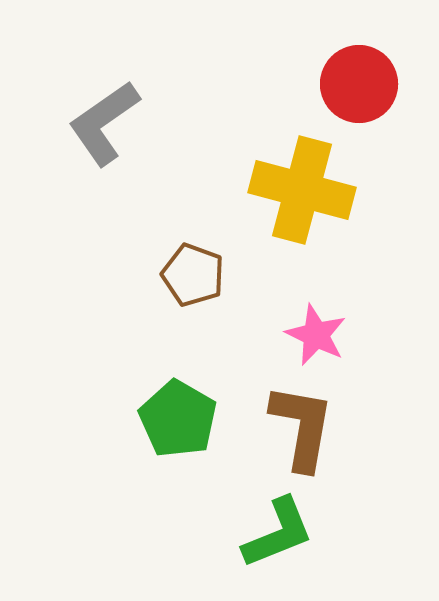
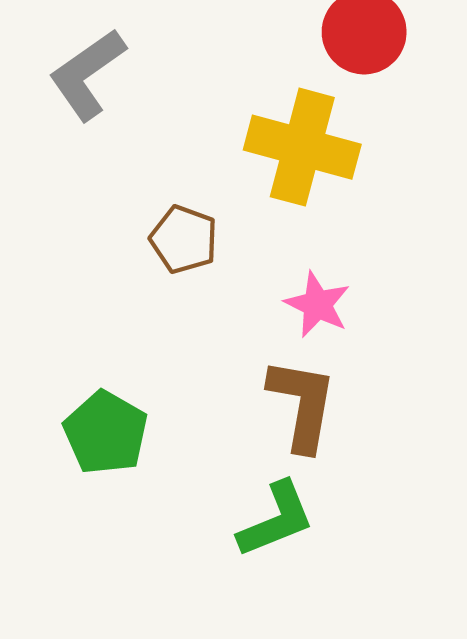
green pentagon: (178, 419) -> (106, 433), moved

